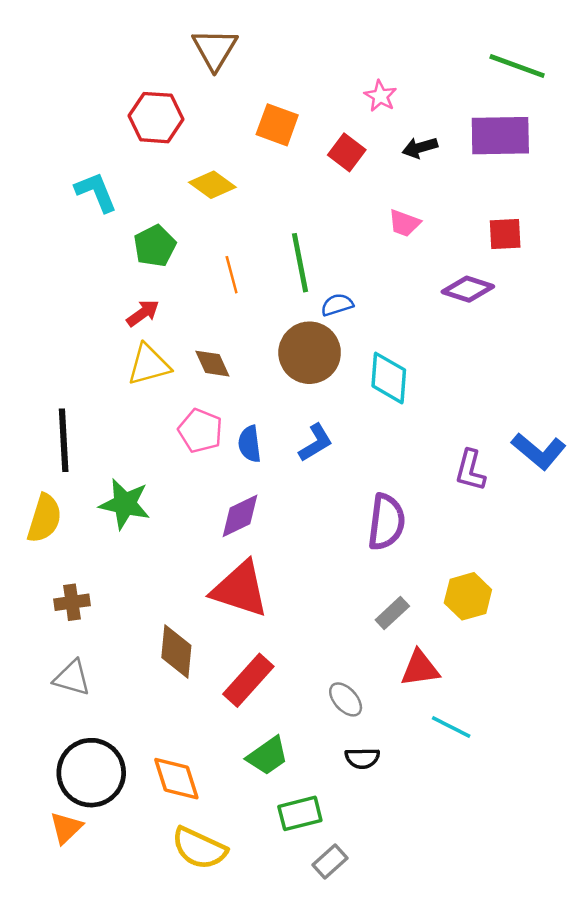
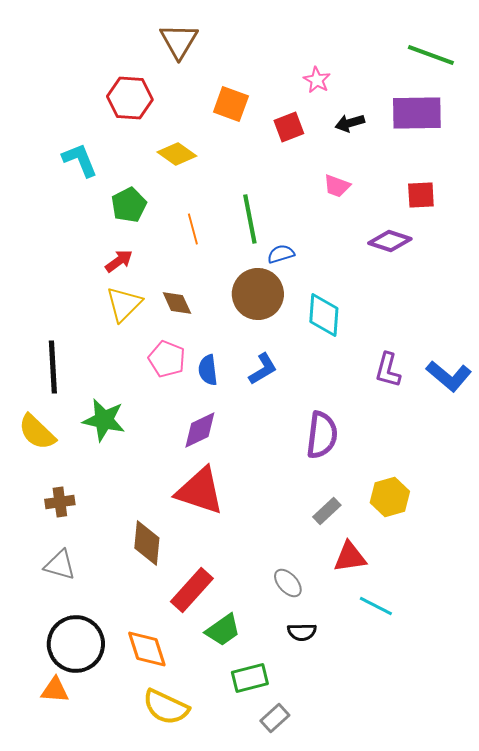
red square: (347, 152) -> (289, 127), turned 32
yellow triangle: (149, 365) -> (124, 304), turned -30
purple L-shape: (470, 470) -> (388, 370), moved
yellow semicircle: (44, 518) -> (37, 432), turned 117
red rectangle: (248, 680) -> (192, 590), moved
orange triangle: (66, 828) -> (55, 690), turned 48

